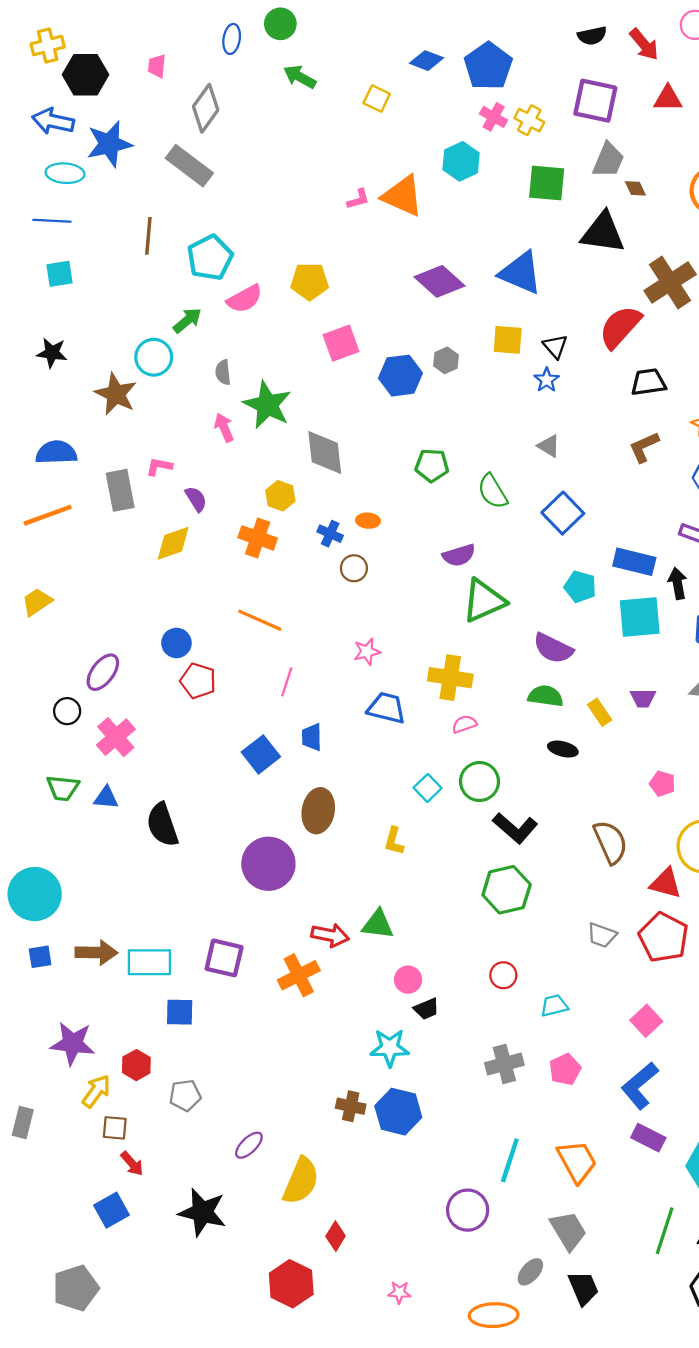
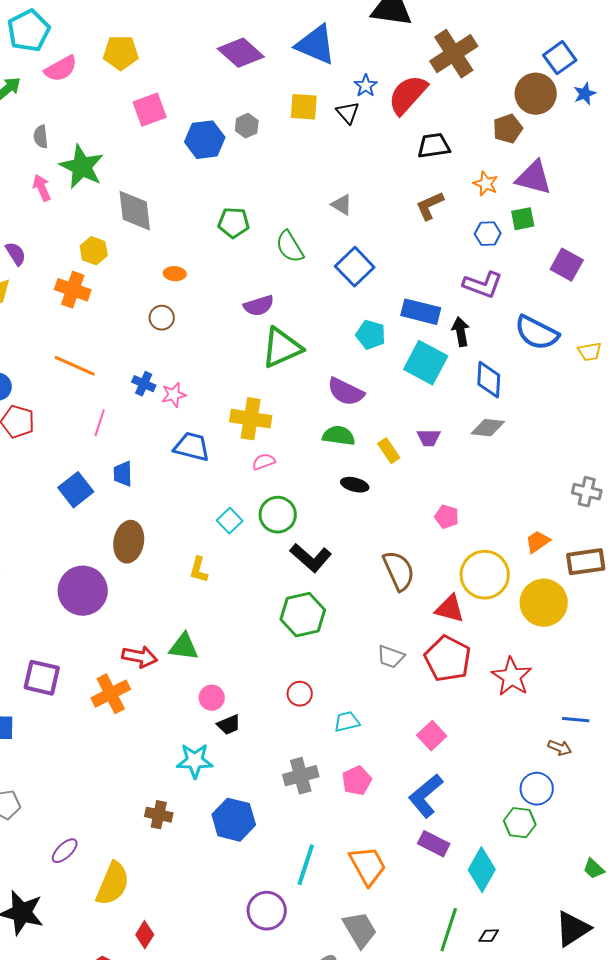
blue star: (547, 380) -> (366, 86), moved
blue cross: (330, 534) -> (144, 384), moved
cyan square: (640, 617) -> (426, 363), turned 33
blue hexagon: (398, 1112) -> (234, 820), moved

